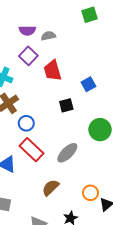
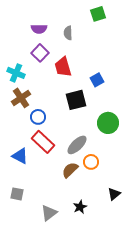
gray semicircle: (48, 36) -> (68, 33), moved, turned -80
black square: (66, 105) -> (76, 100), size x1.5
brown semicircle: (50, 188) -> (70, 170), moved
orange circle: (91, 193) -> (91, 162), moved

